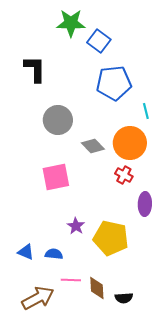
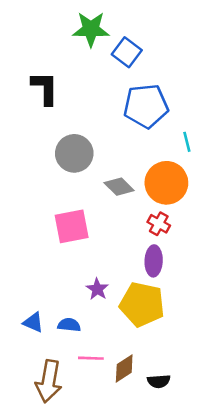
purple ellipse: (145, 204) -> (154, 261), moved
brown diamond: (97, 288) -> (124, 368), turned 60
brown arrow: (38, 298) -> (49, 381), turned 128

